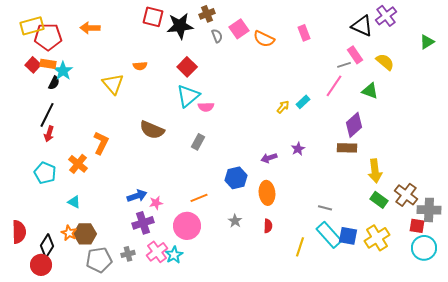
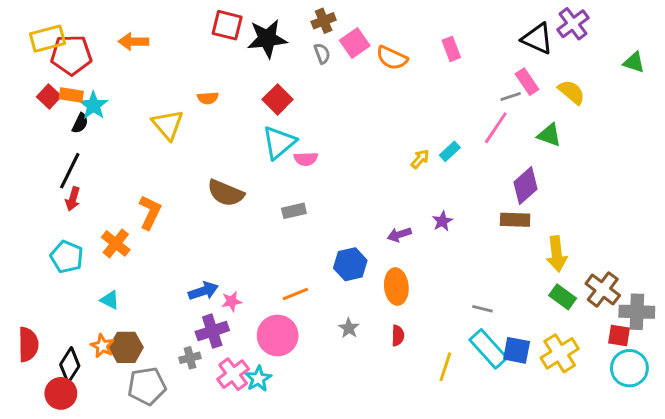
brown cross: (207, 14) -> (324, 21), moved
green triangle: (427, 42) -> (634, 62), turned 49
gray rectangle: (198, 142) -> (294, 211), turned 49
gray cross: (128, 254) -> (190, 358), moved

